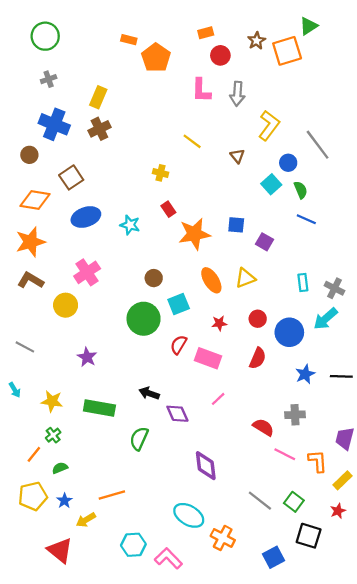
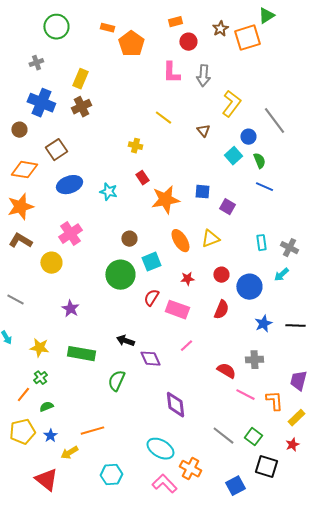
green circle: (45, 36) -> (56, 27), moved
cyan arrow: (325, 319) -> (281, 275), size x0.7
pink L-shape: (168, 558) -> (164, 484), moved

